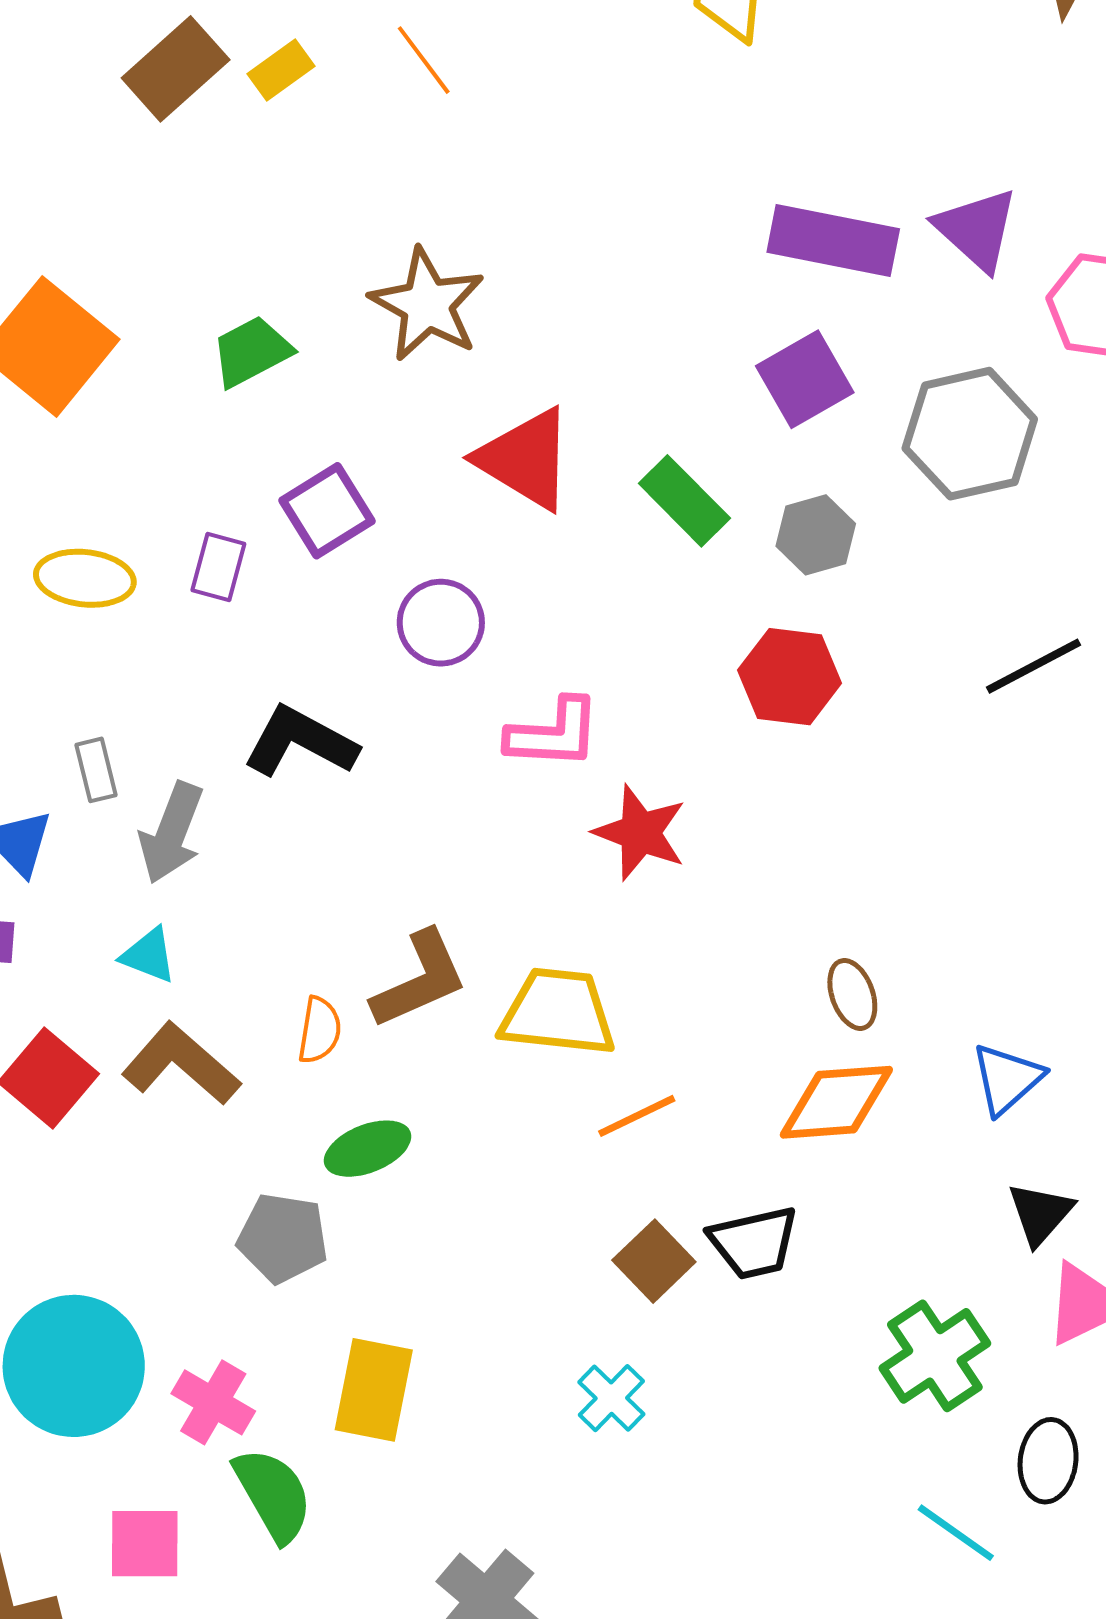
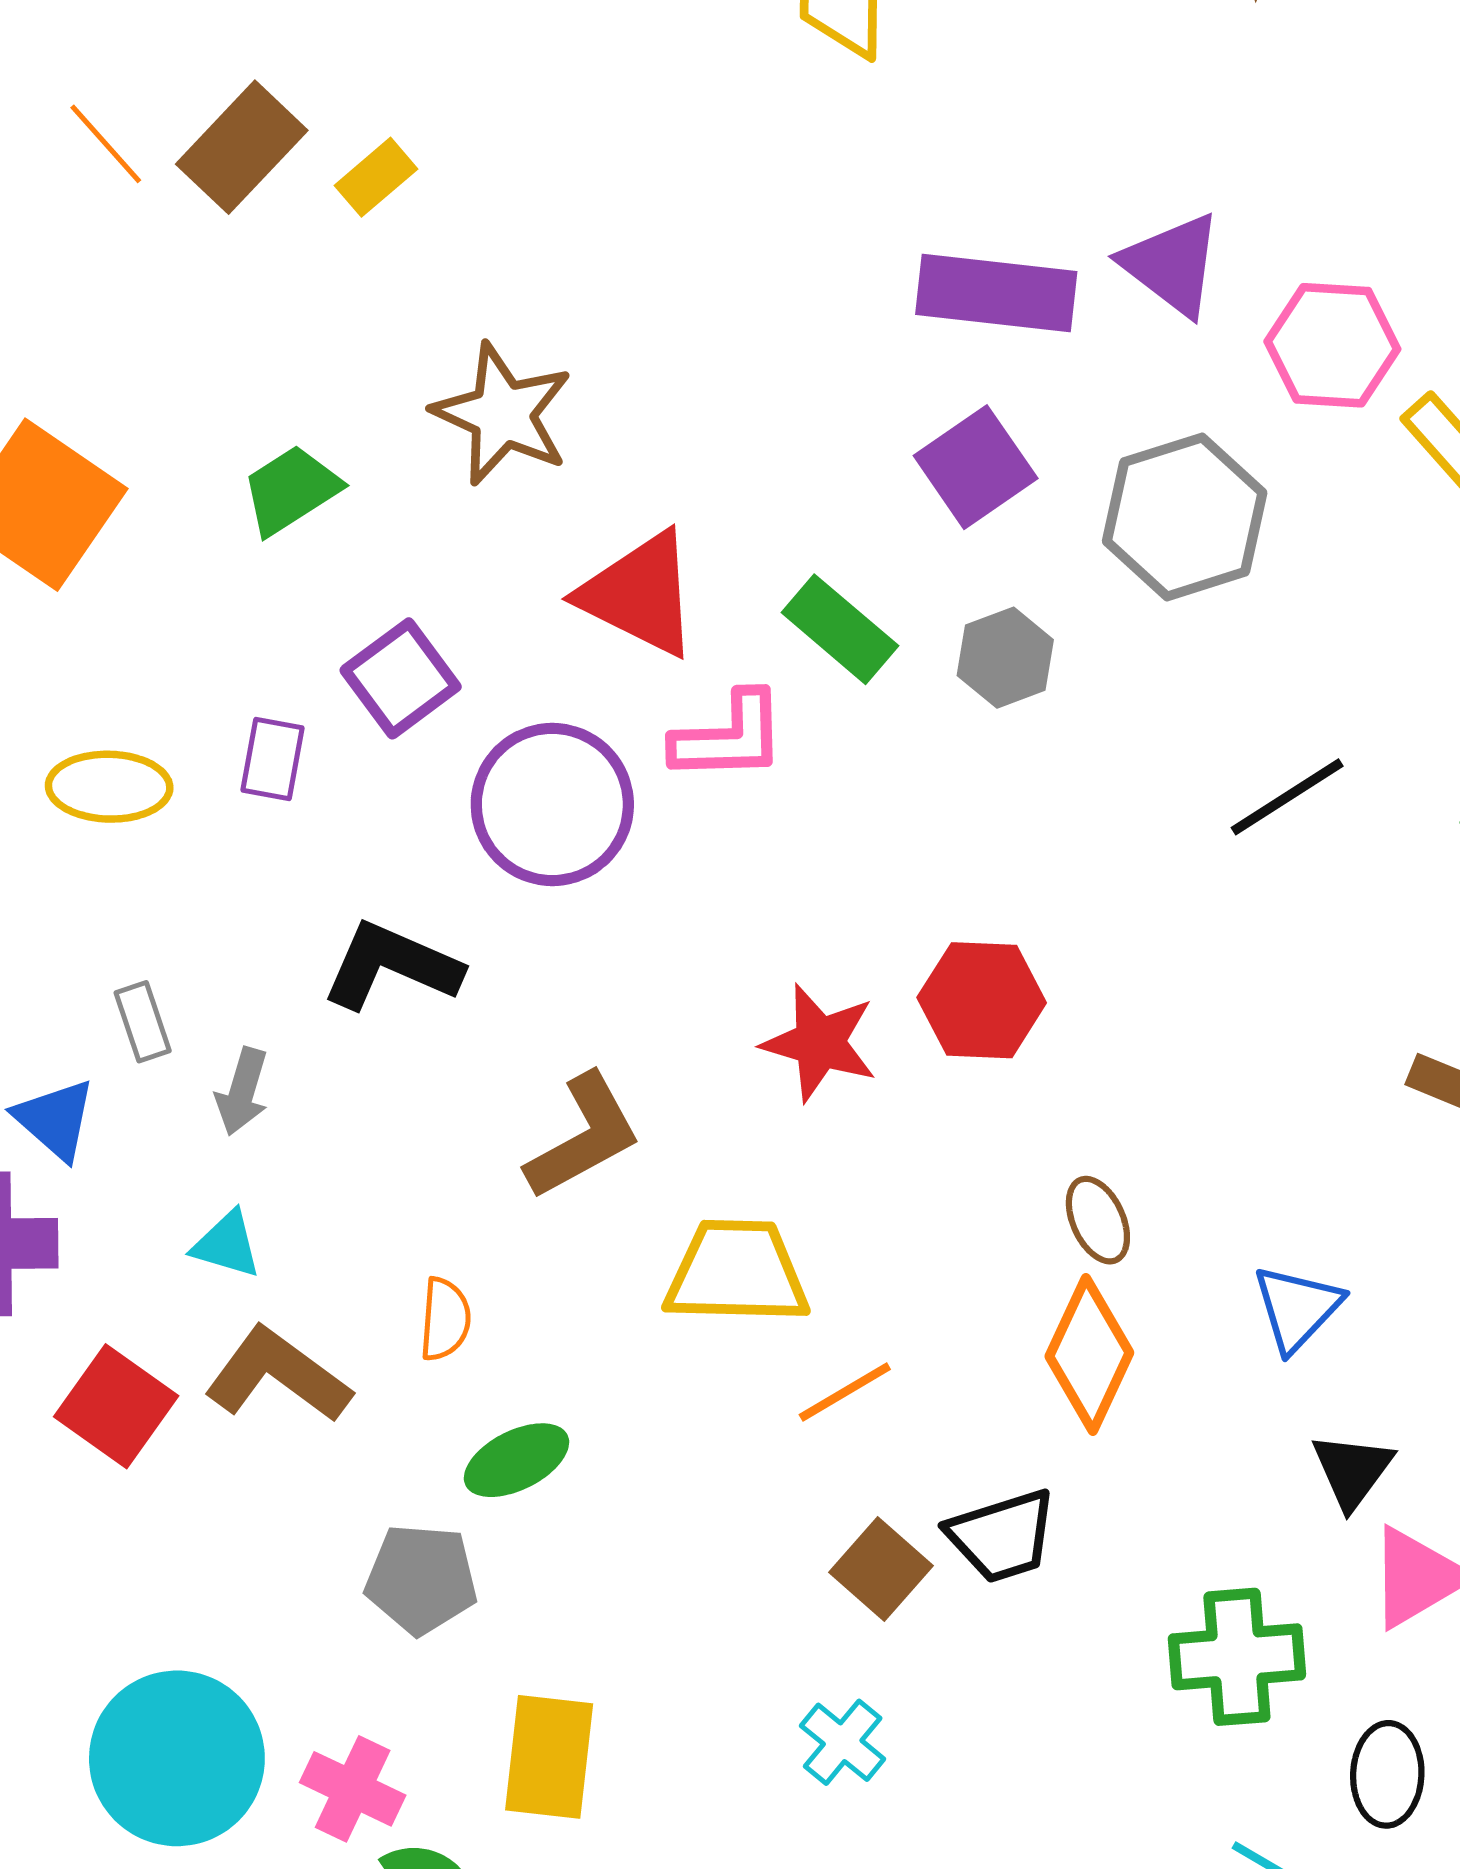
orange line: (424, 60) -> (106, 144), moved
brown rectangle: (176, 69) -> (242, 147), moved
yellow rectangle: (281, 70) -> (376, 177), moved
purple circle: (441, 623) -> (552, 804), size x1.5
red hexagon: (790, 677) -> (982, 1000), moved
pink L-shape: (553, 734) -> (729, 737), moved
gray arrow: (171, 833) -> (242, 1091), size x0.7
brown L-shape: (420, 980) -> (583, 1137), moved
orange diamond: (836, 1102) -> (1089, 1355), turned -56
green cross: (935, 1356) -> (1237, 1657), turned 34

